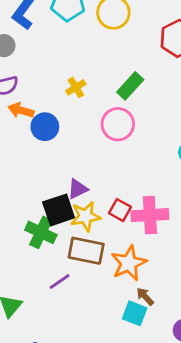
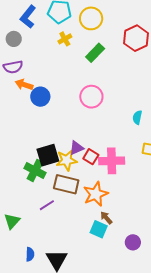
green rectangle: (130, 86) -> (95, 53), moved
yellow cross: (76, 87) -> (65, 39), moved
purple triangle: (78, 189) -> (76, 148), moved

